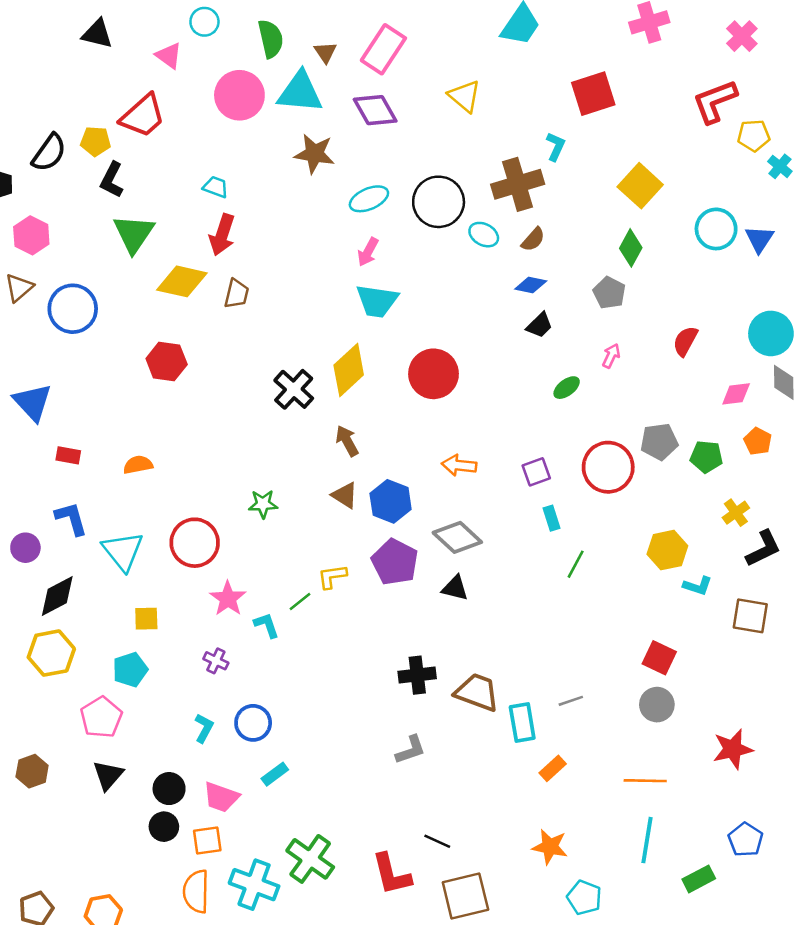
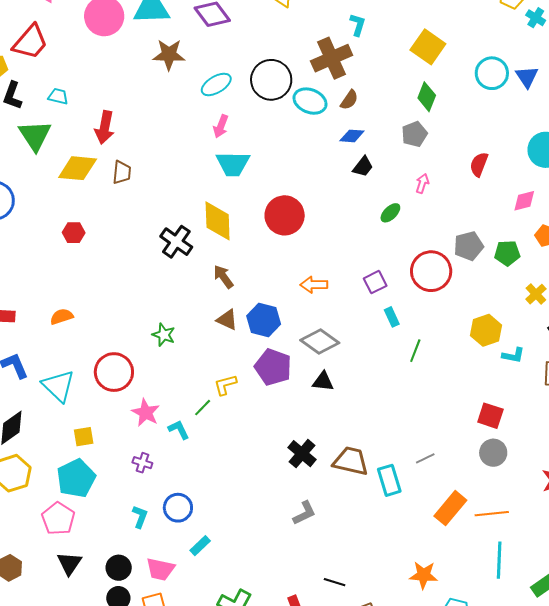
cyan trapezoid: (216, 187) -> (58, 96), moved
cyan ellipse: (484, 235) -> (310, 101), size x1.4
gray pentagon: (609, 293) -> (414, 134), turned 30
red hexagon: (167, 362) -> (74, 233), size x0.7
yellow diamond: (349, 370) -> (218, 221), turned -42
green star: (263, 504) -> (164, 335), turned 30
cyan pentagon: (130, 670) -> (76, 478), size x1.4
black cross: (417, 675) -> (302, 454), turned -36
orange rectangle: (553, 768) -> (450, 508), moved, size x1.6

